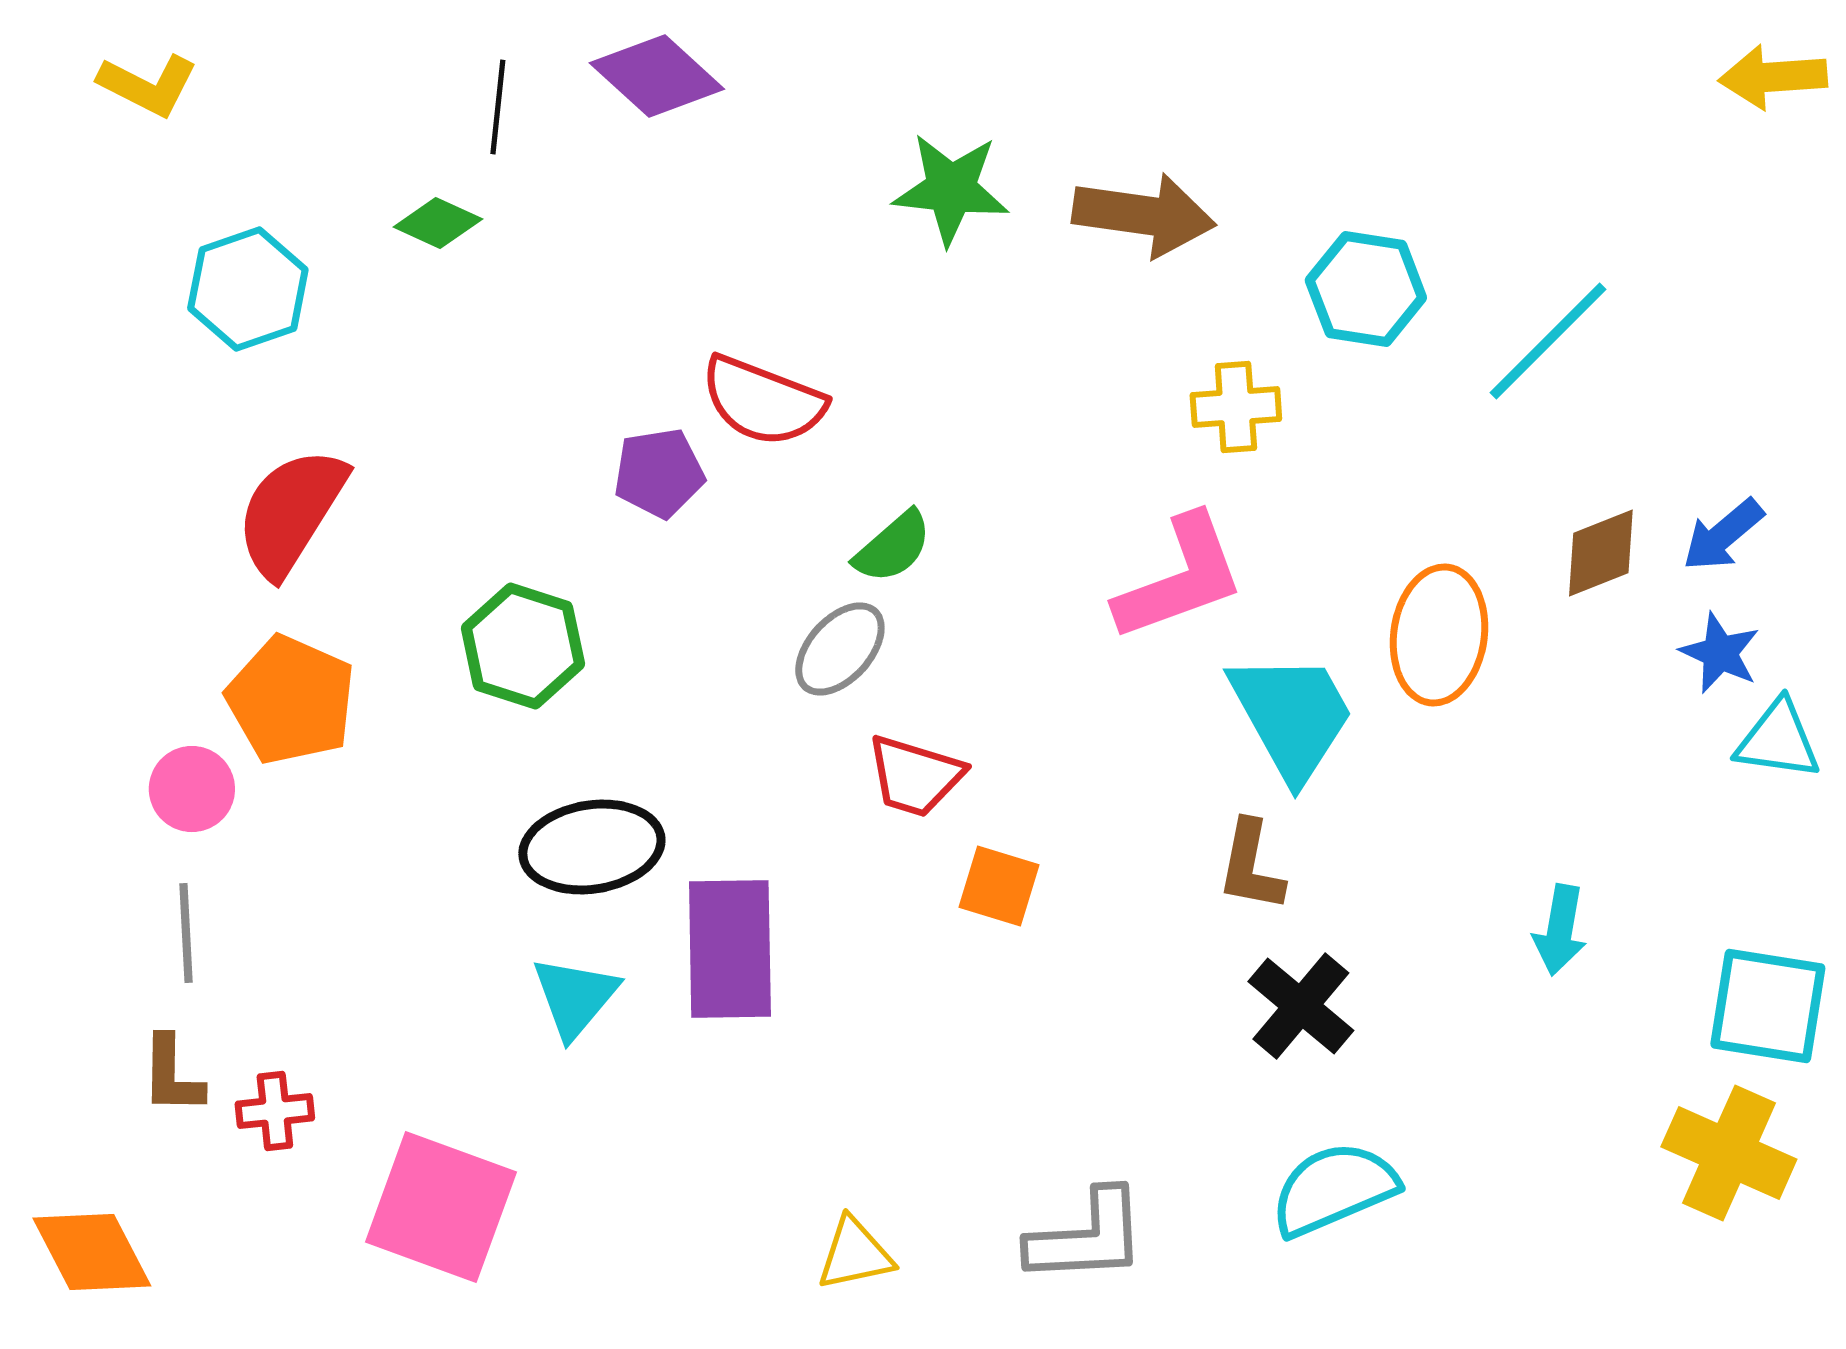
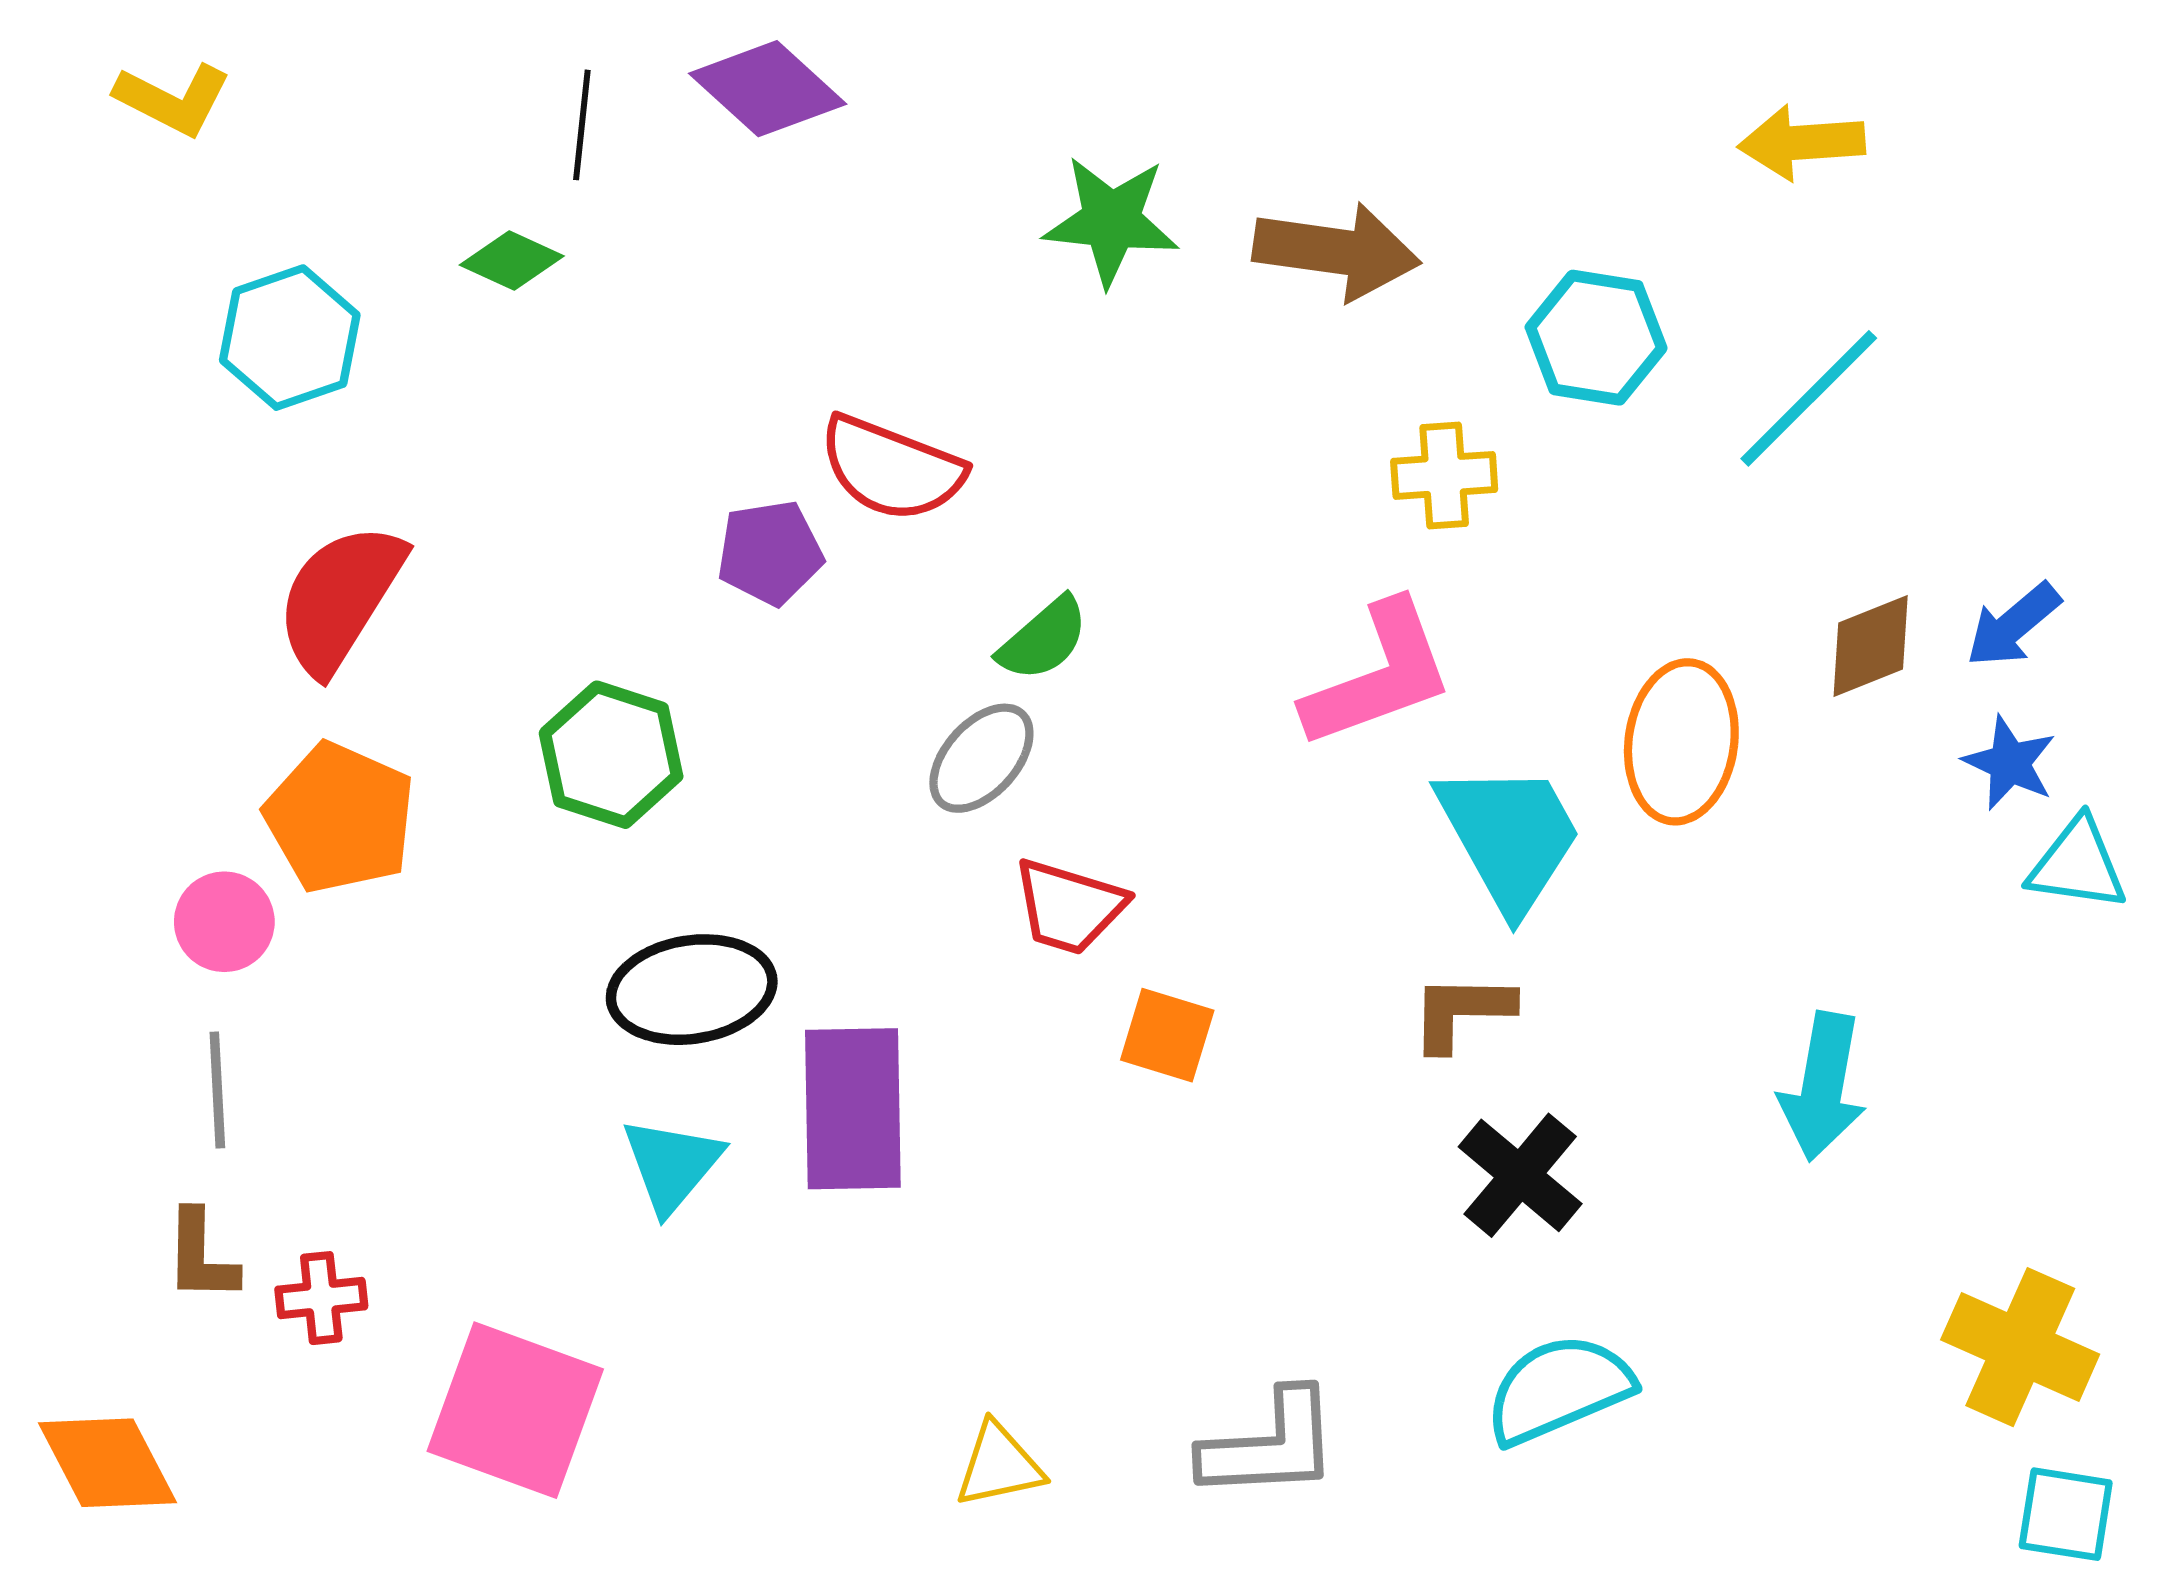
yellow arrow: (1773, 77) -> (1802, 142), moved
brown L-shape: (1251, 866) -> (1462, 1012), turned 80
cyan arrow: (1560, 930) -> (1823, 1087), size x1.4
cyan square: (1768, 1006) -> (2066, 1514), moved, size x0.7

